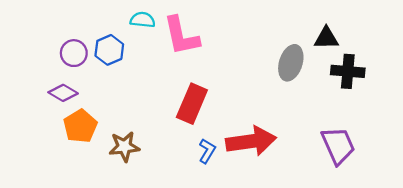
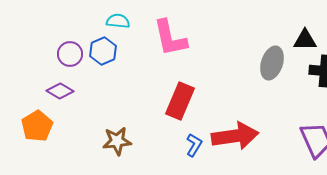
cyan semicircle: (143, 20) -> (118, 21), moved
orange pentagon: (80, 126) -> (37, 126), moved

